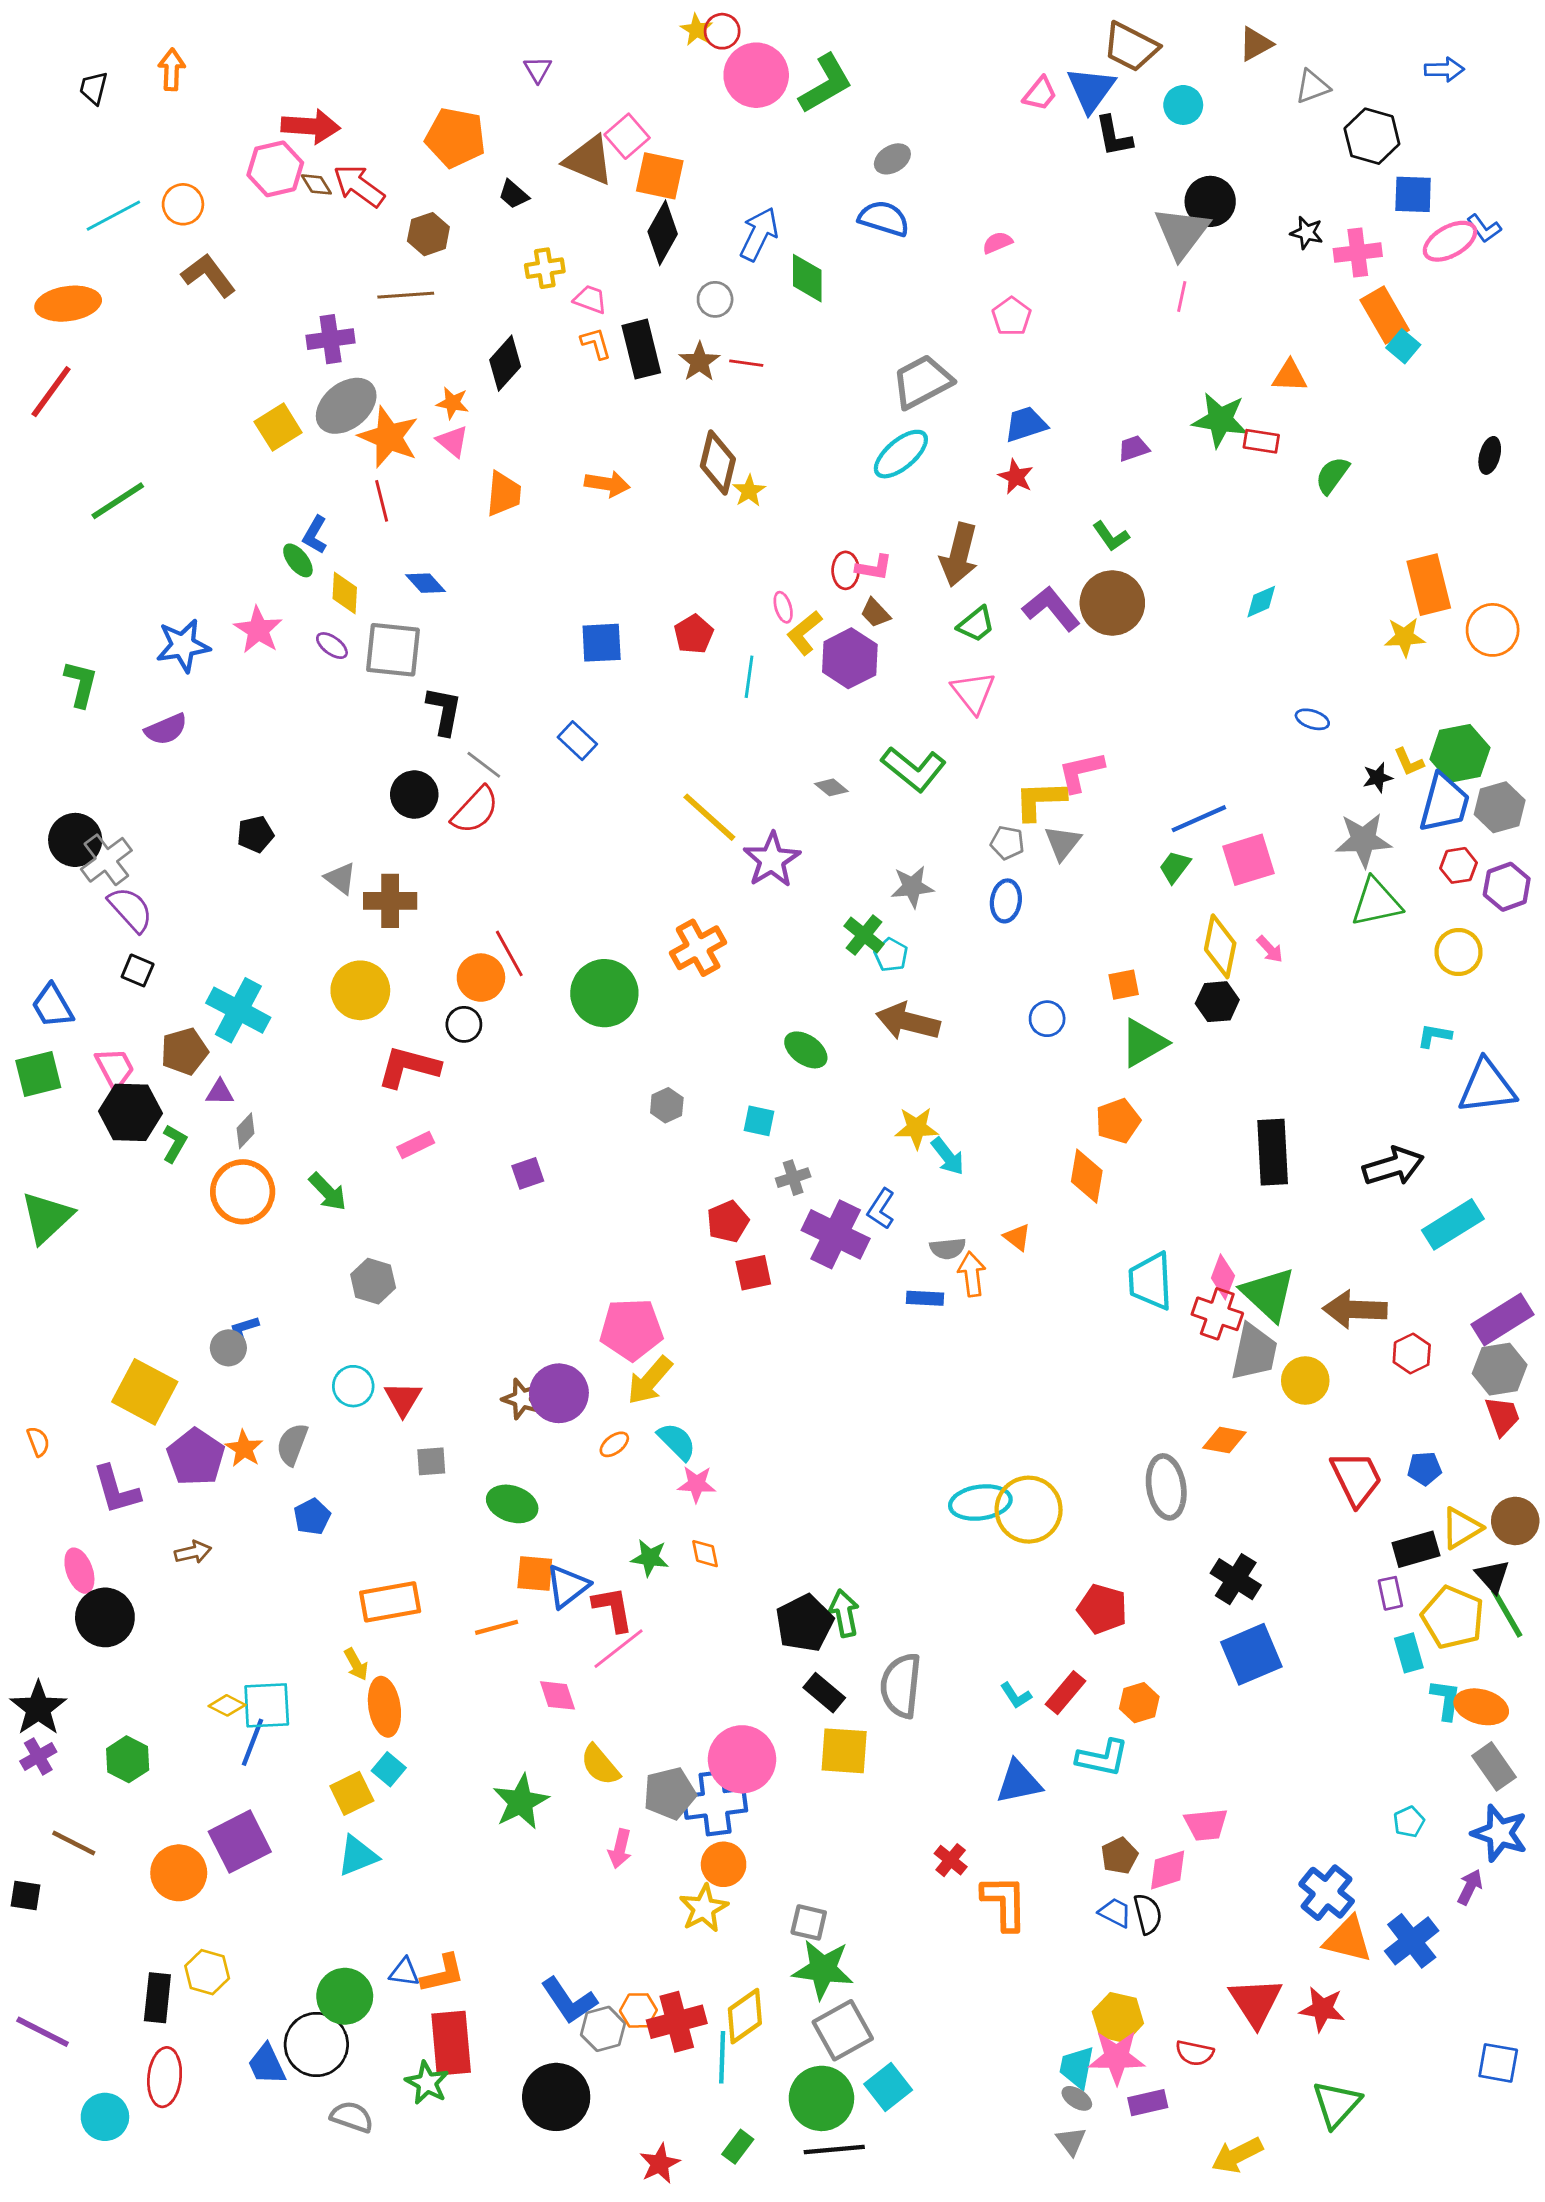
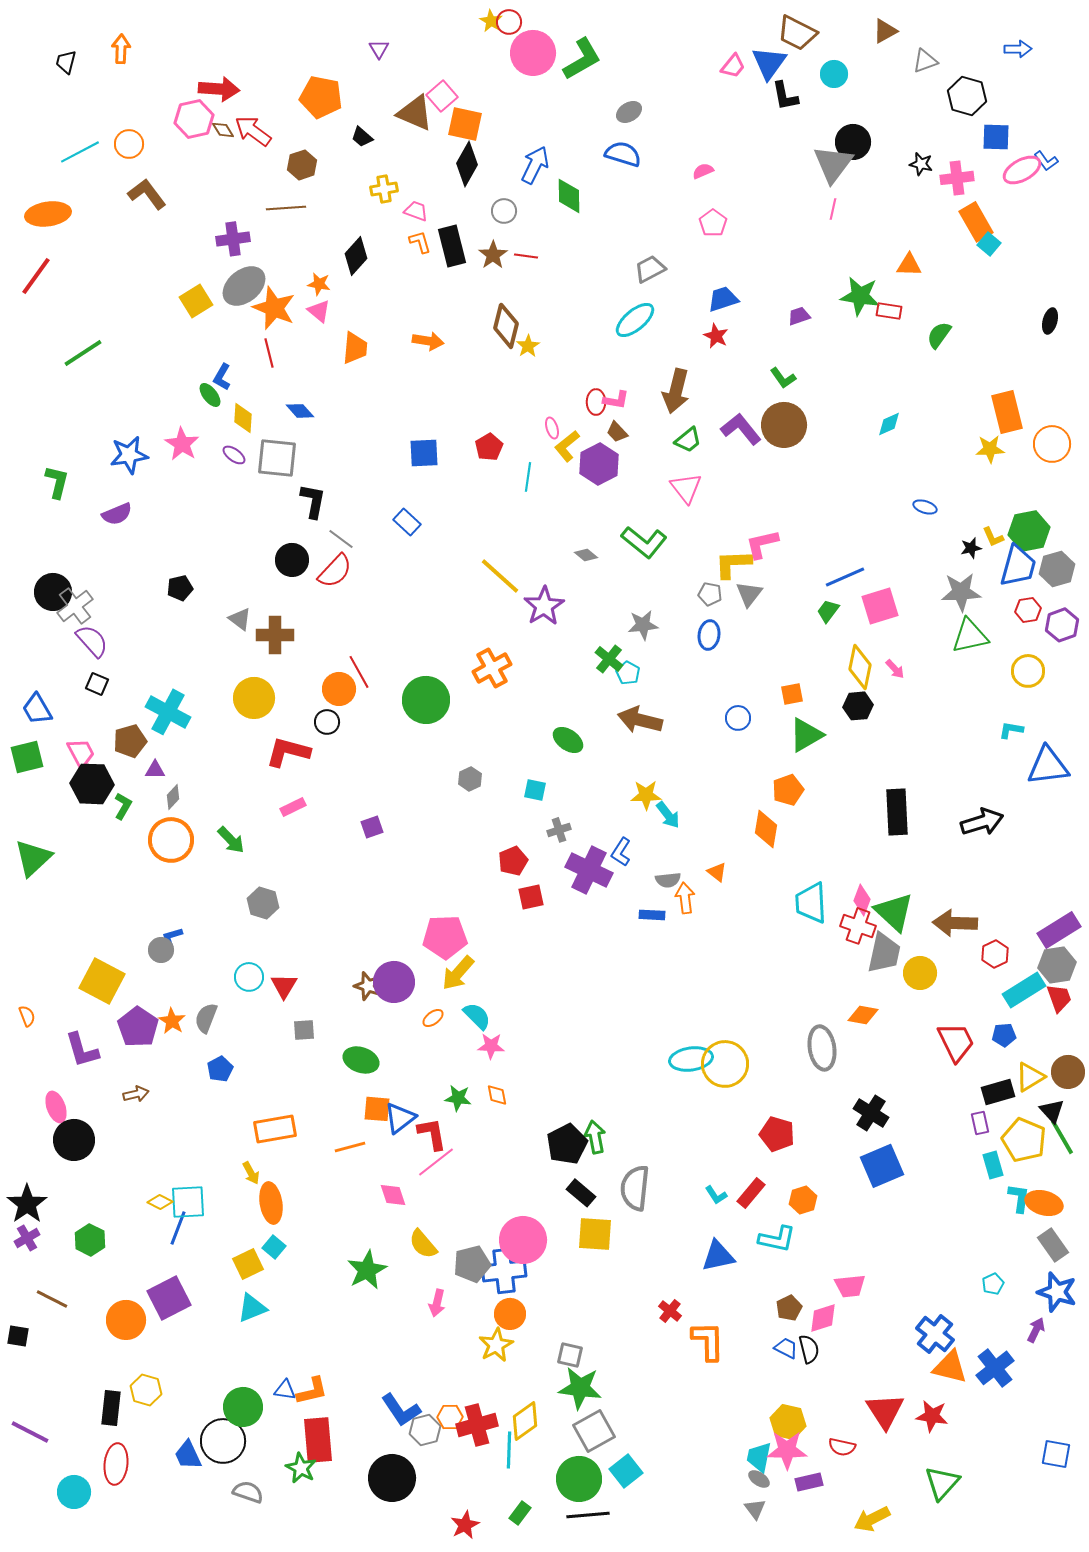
gray trapezoid: (922, 382) -> (650, 269), size x0.7
cyan rectangle: (1453, 1224) -> (1024, 990), moved

